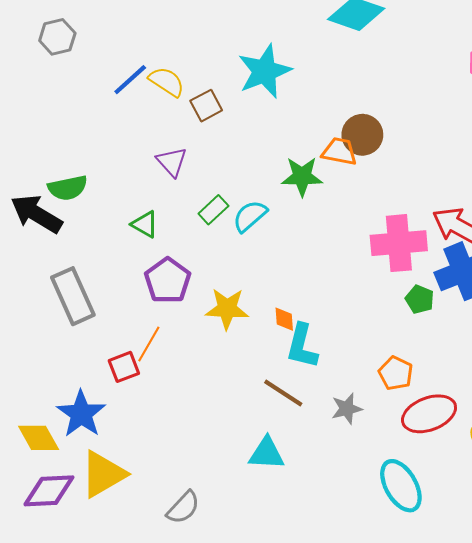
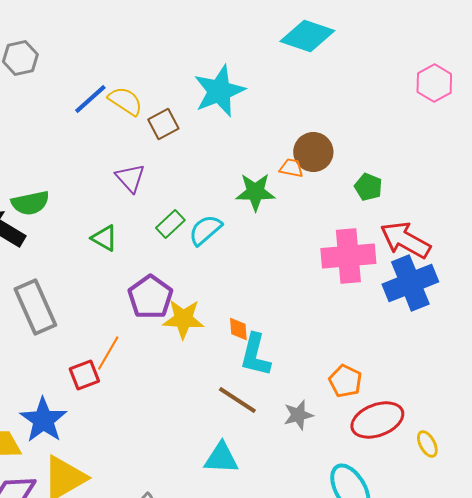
orange trapezoid: (339, 151) -> (291, 168), size x0.7
purple pentagon: (168, 281) -> (150, 297), moved
green pentagon: (420, 299) -> (368, 187), moved

